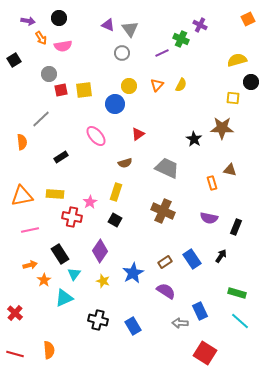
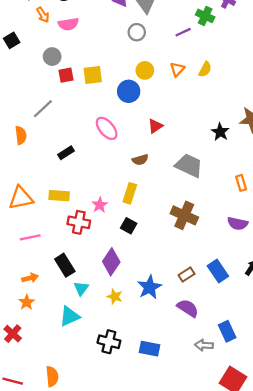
orange star: (44, 280) -> (27, 302), moved
blue rectangle: (133, 326) -> (149, 349), turned -48

